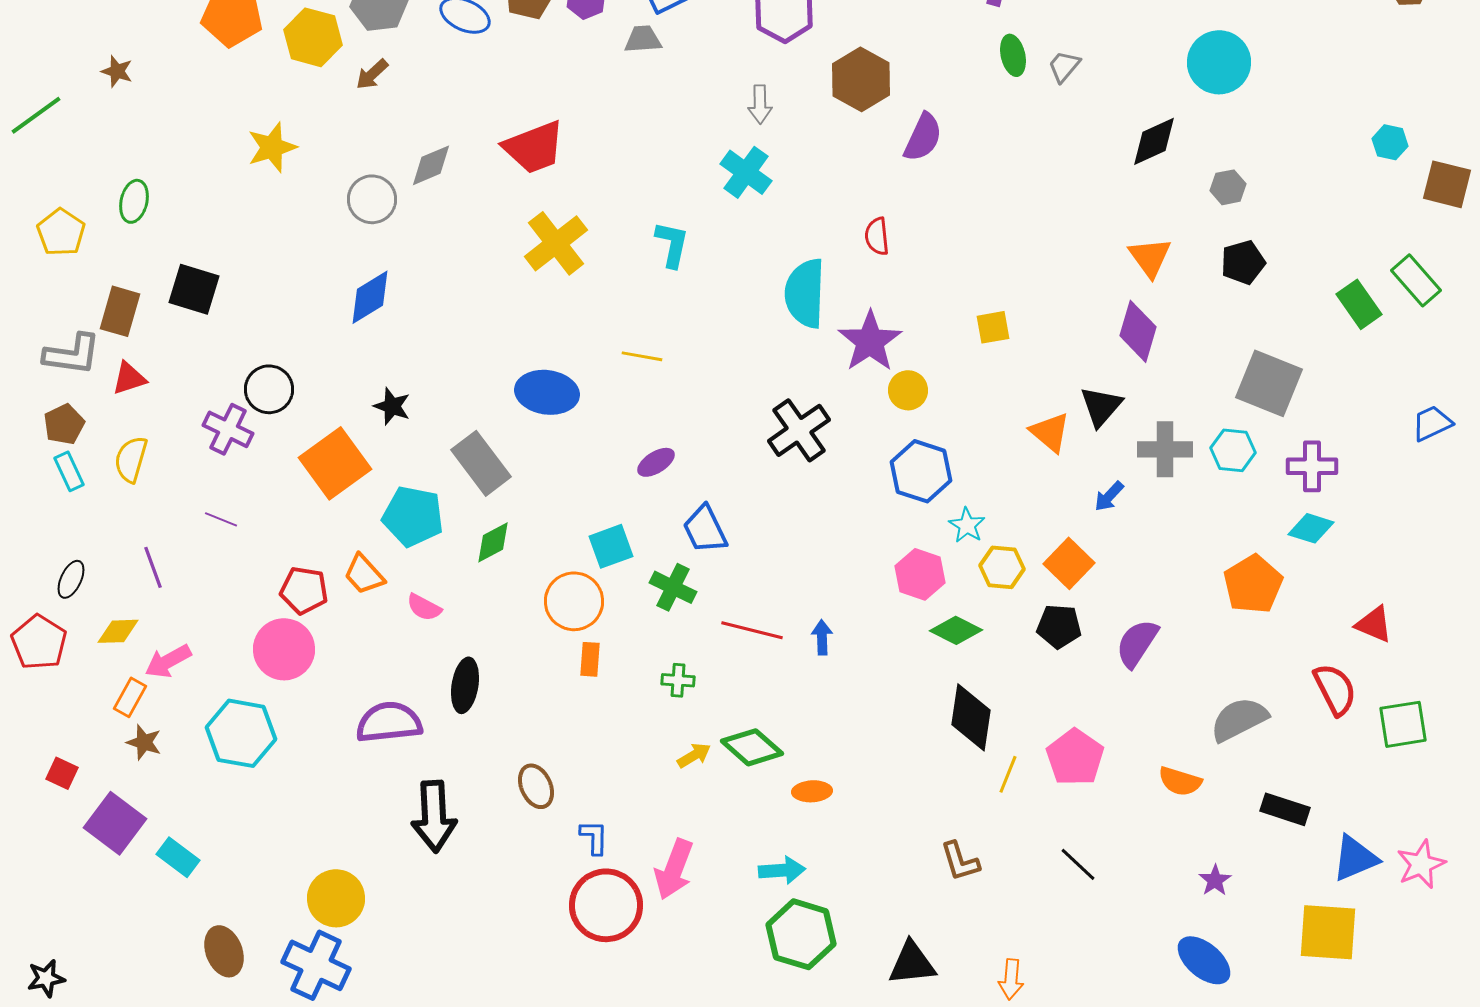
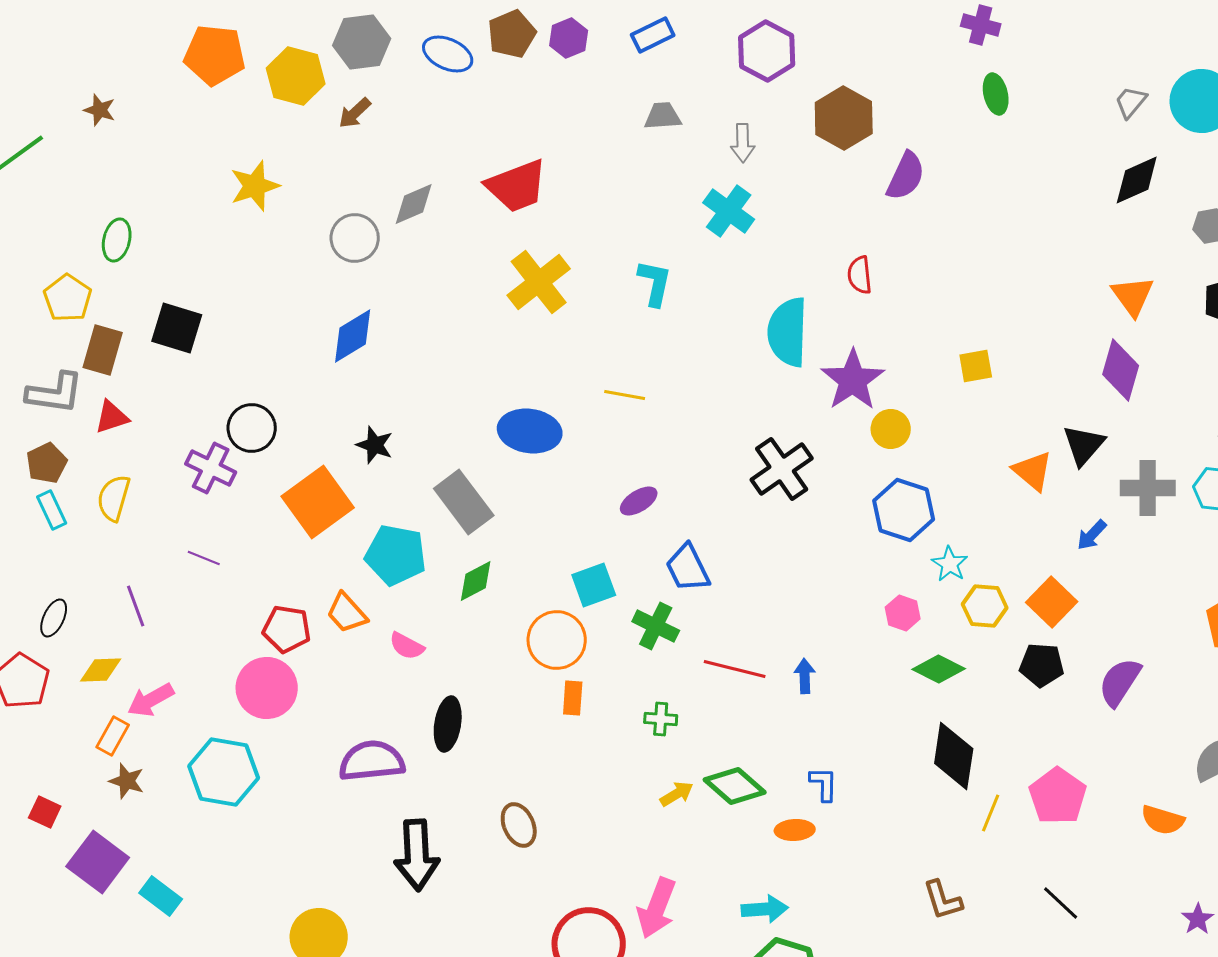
gray trapezoid: (643, 39) -> (663, 116), moved
gray trapezoid: (1064, 66) -> (1131, 102), moved
yellow pentagon: (61, 232) -> (68, 298), moved
pink hexagon: (920, 574) -> (903, 613), size x0.7
blue L-shape: (594, 837) -> (824, 784), moved

